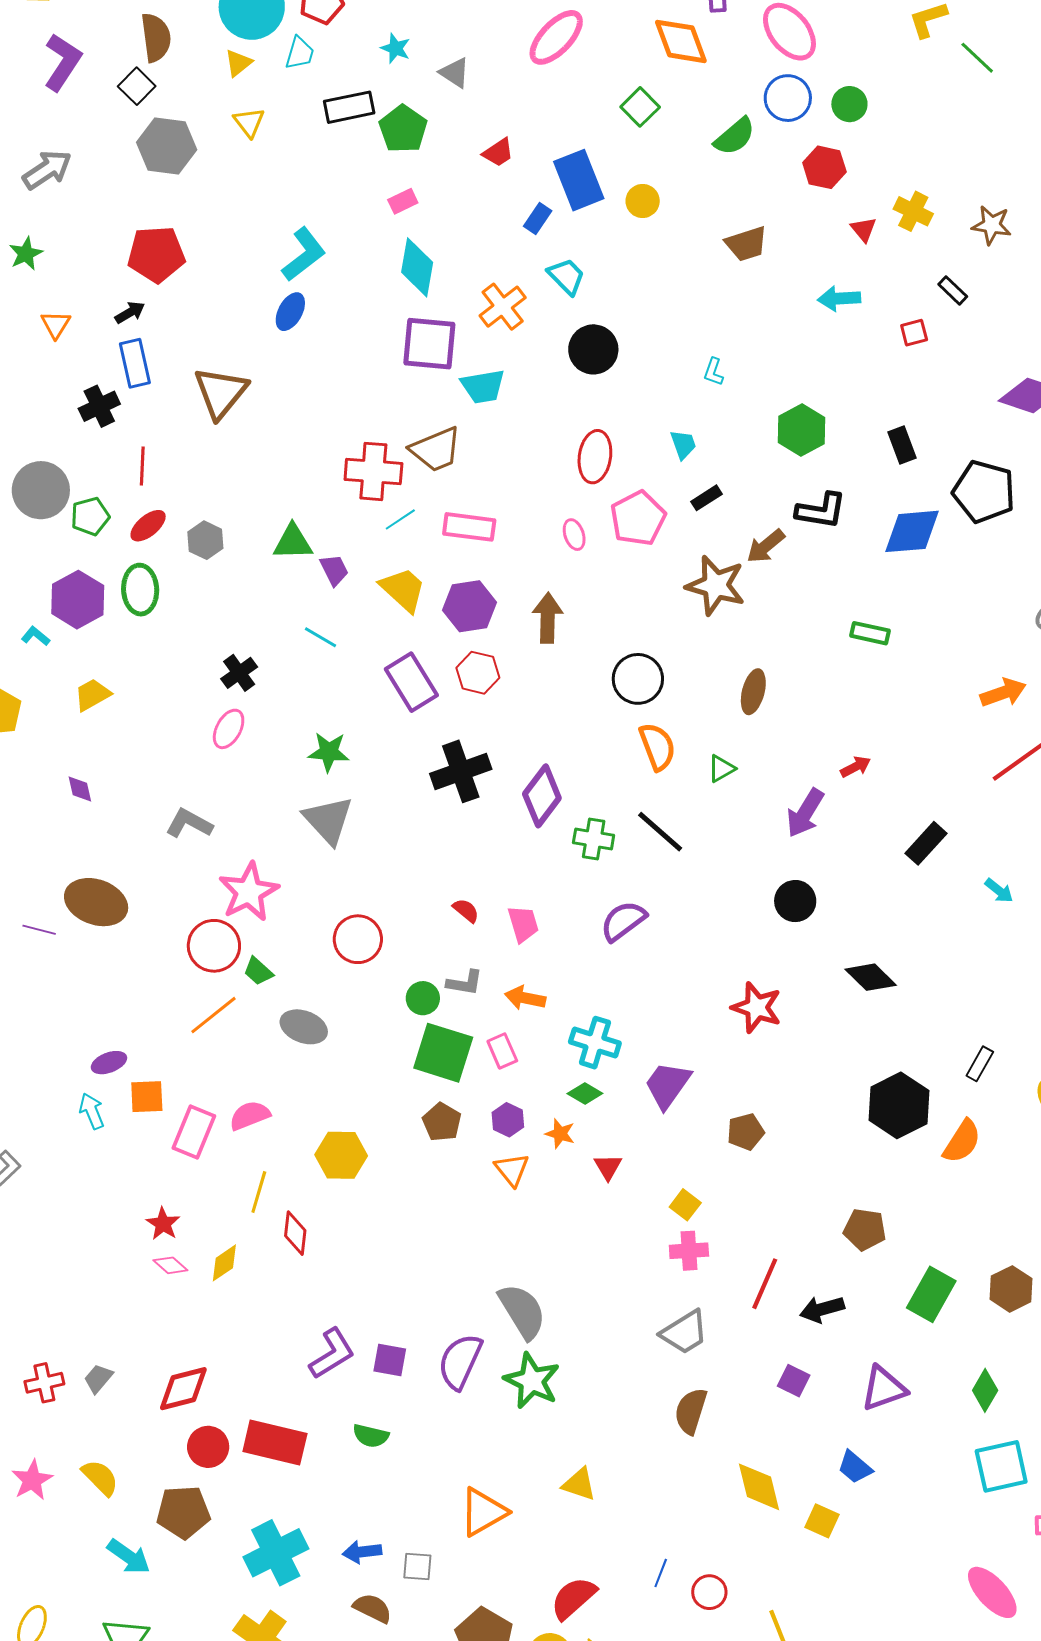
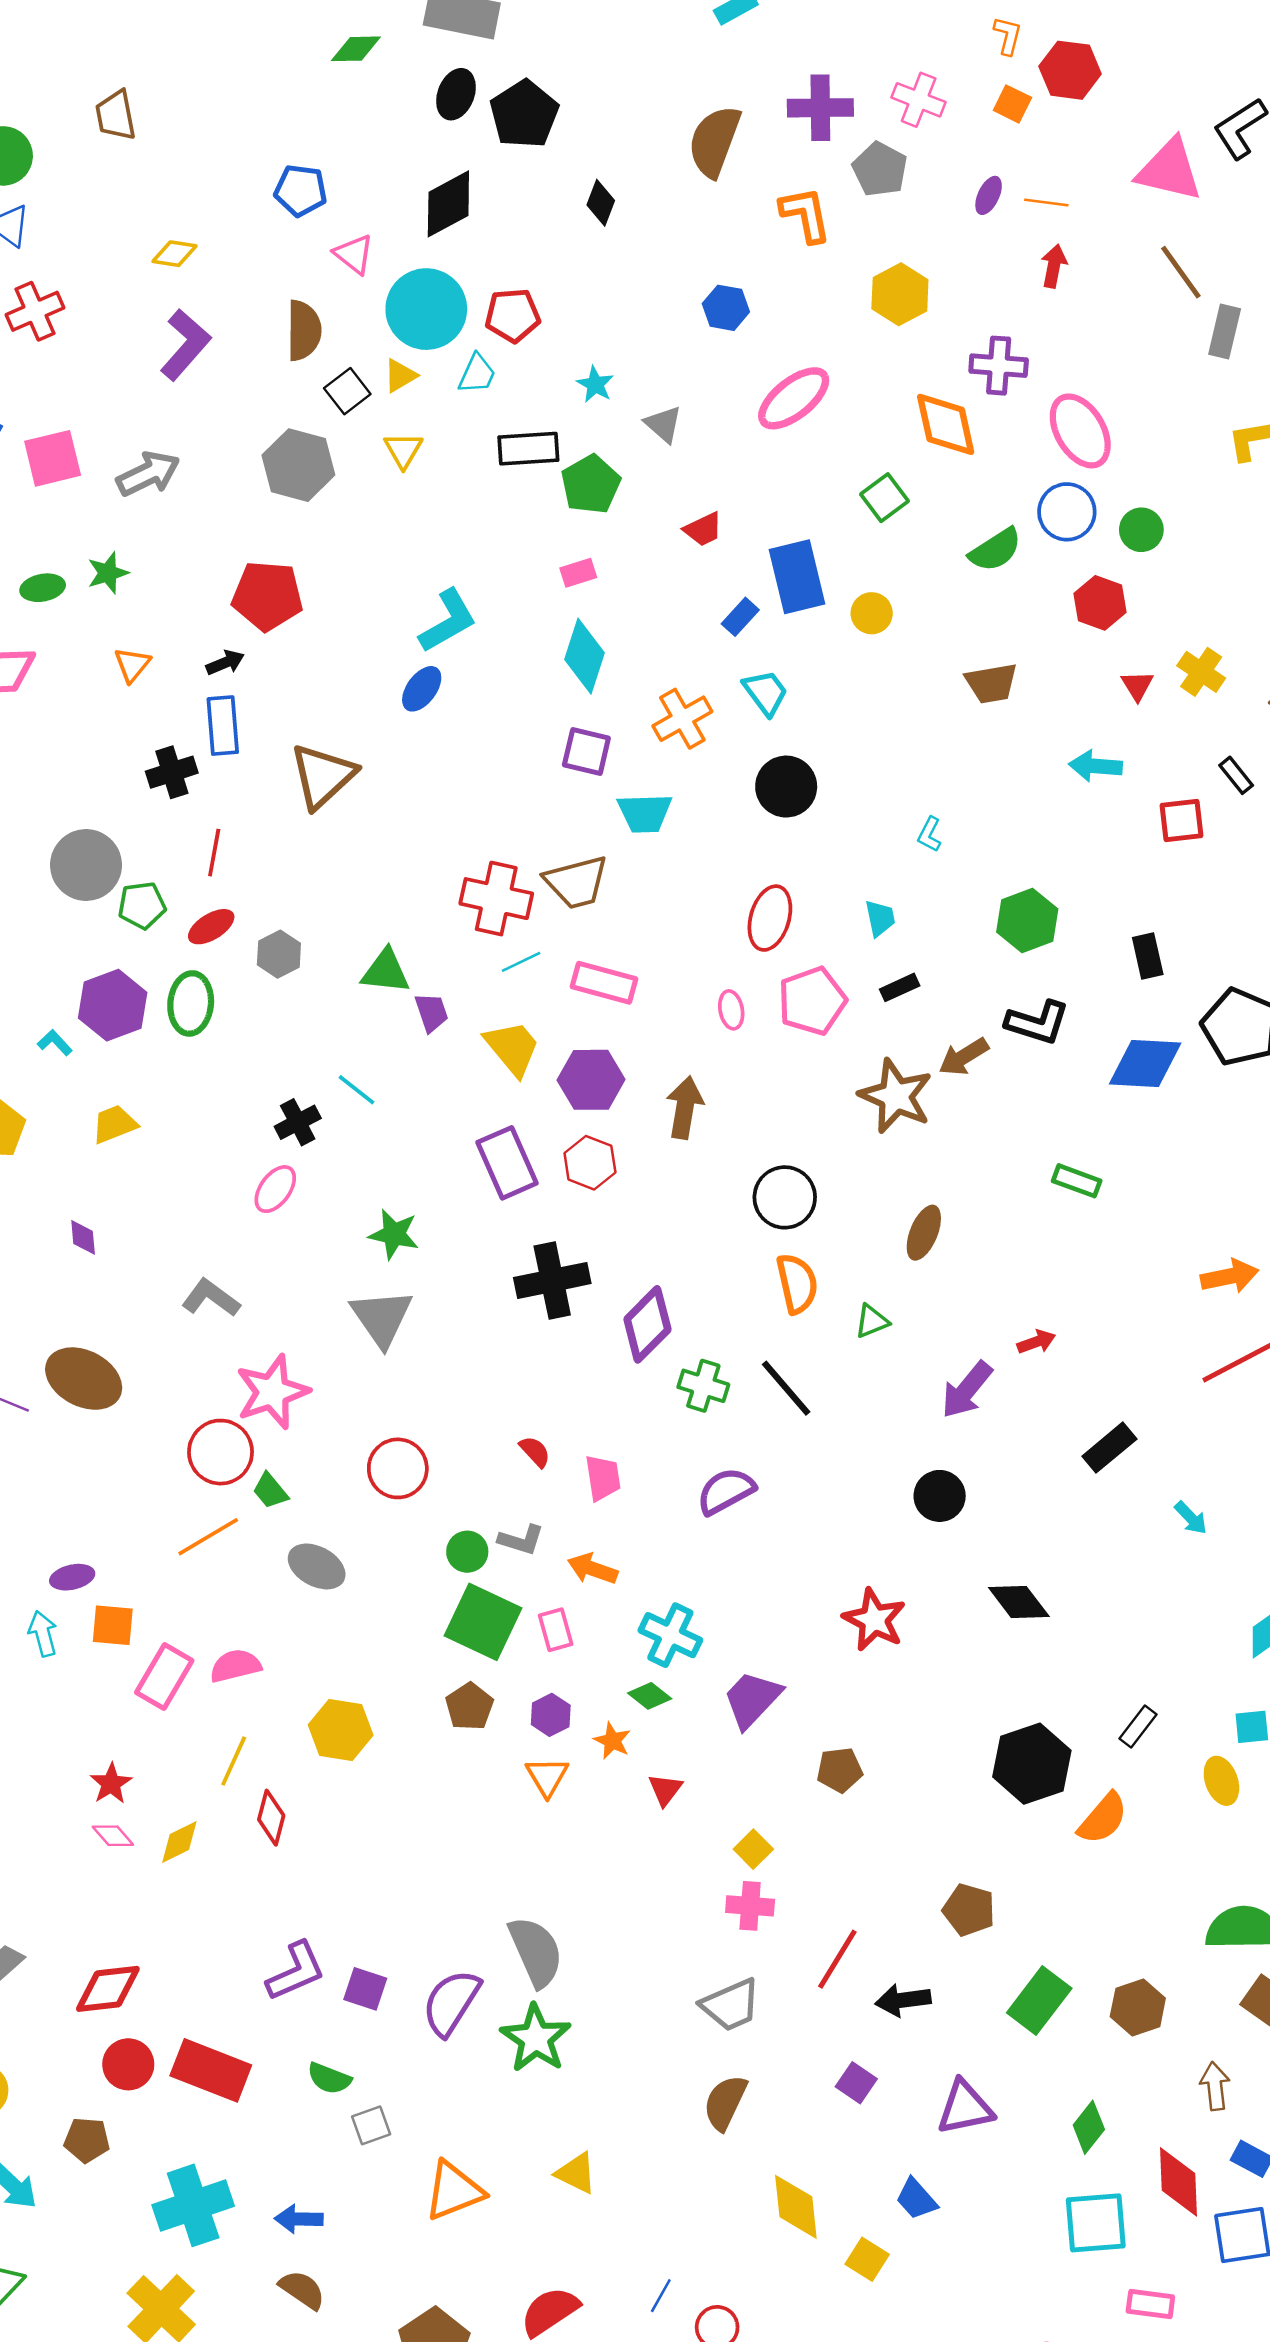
black square: (137, 86) -> (347, 391), moved
red square: (914, 333) -> (1182, 820), size x1.4
purple square: (429, 344) -> (586, 752), size x0.7
cyan line: (321, 637) -> (356, 1090), moved
brown pentagon: (183, 1512) -> (87, 2140), size x0.7
gray square: (417, 1566) -> (371, 2125), moved, turned -32

